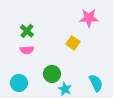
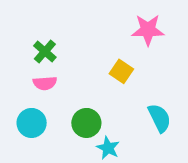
cyan circle: (19, 83) -> (32, 123), moved
cyan semicircle: (96, 83) -> (160, 118), moved

